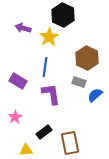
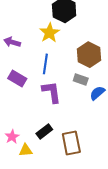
purple arrow: (23, 28) -> (12, 42), moved
pink star: (15, 117) -> (12, 137), moved

